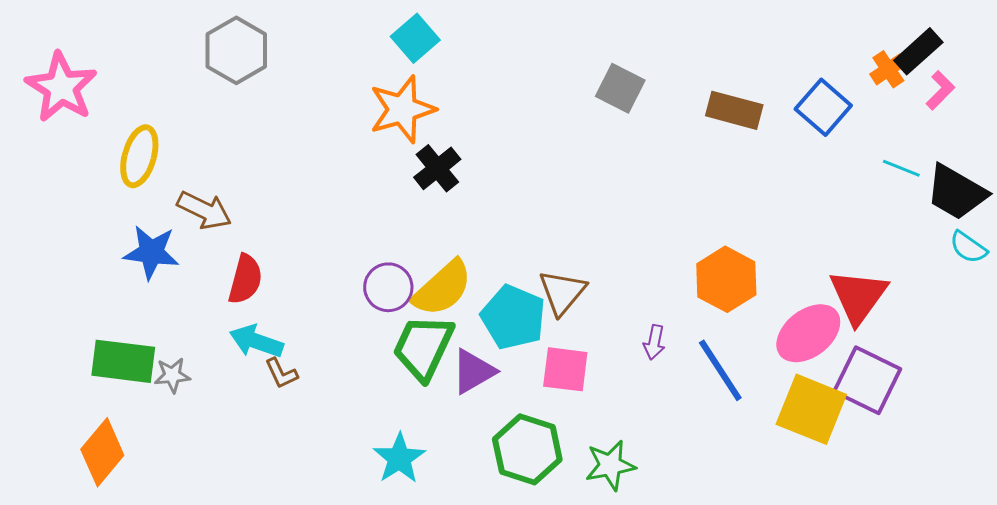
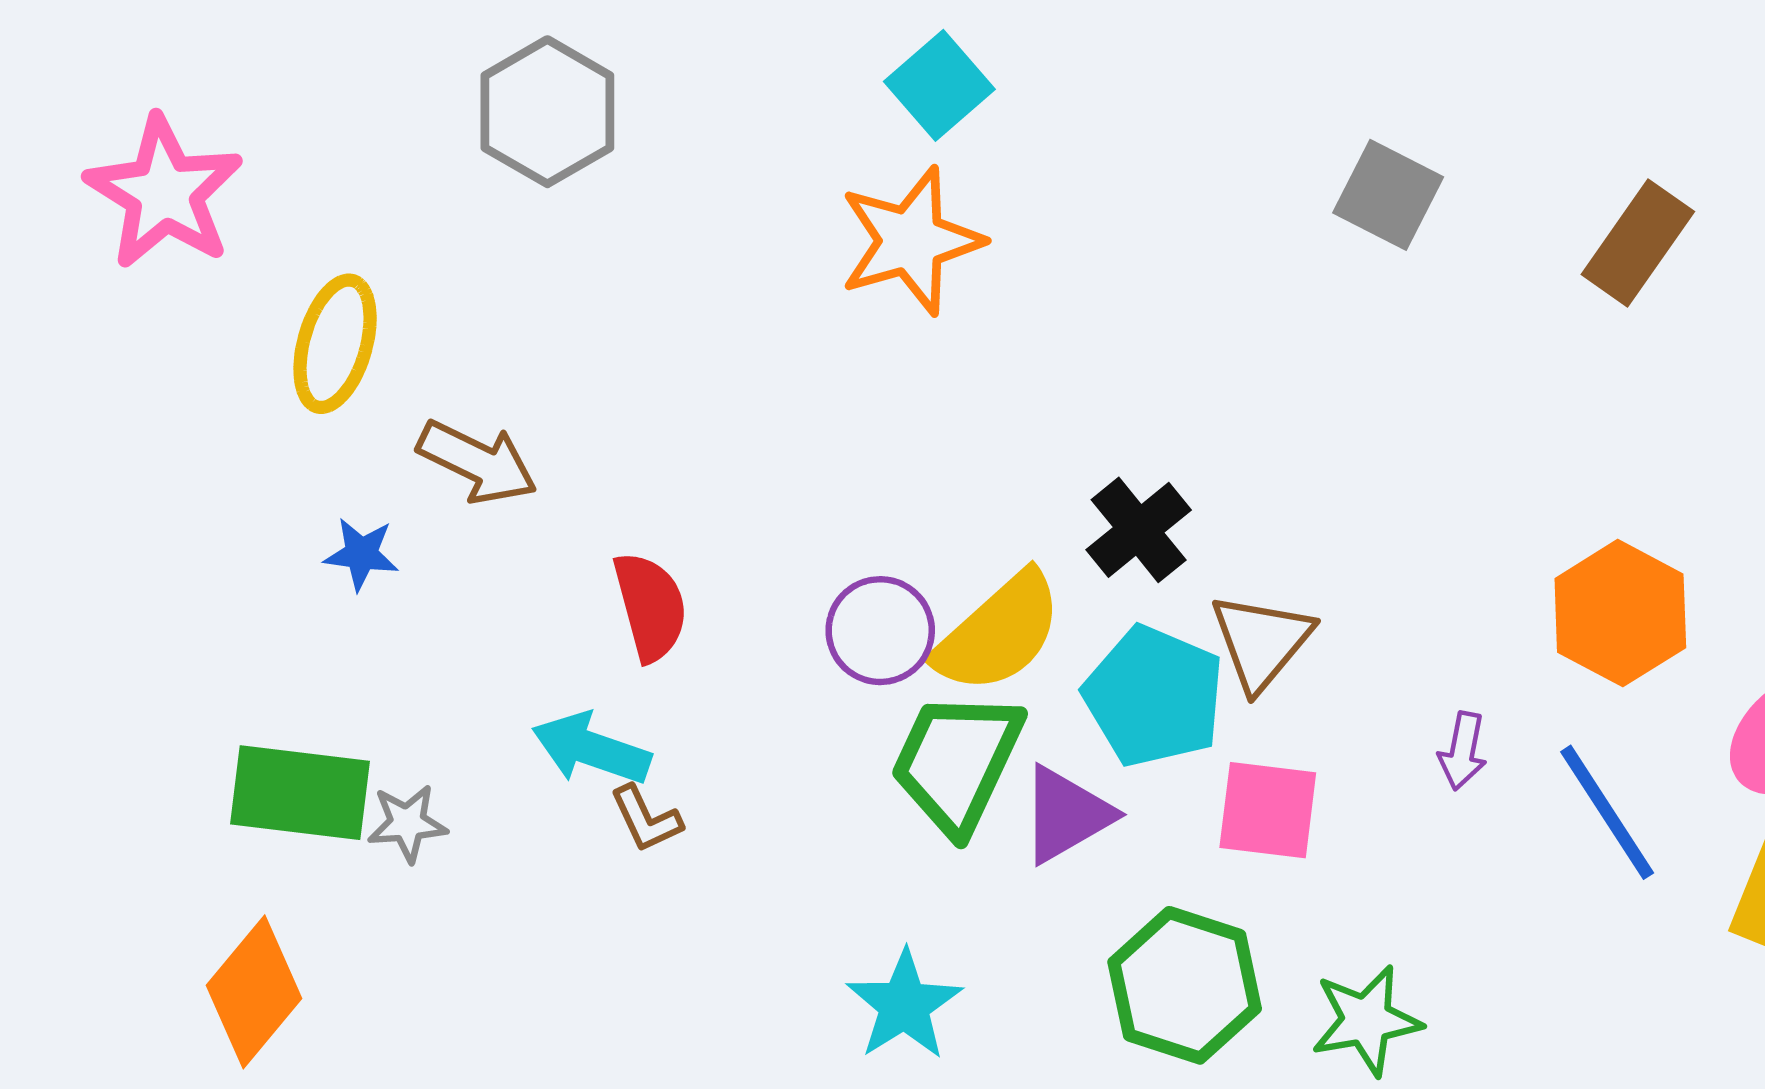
brown rectangle: (734, 110) -> (1638, 243), turned -70
black cross: (437, 168) -> (1139, 530), moved
blue star: (151, 252) -> (361, 554), size x0.6
red semicircle: (245, 279) -> (650, 607), moved, turned -30

